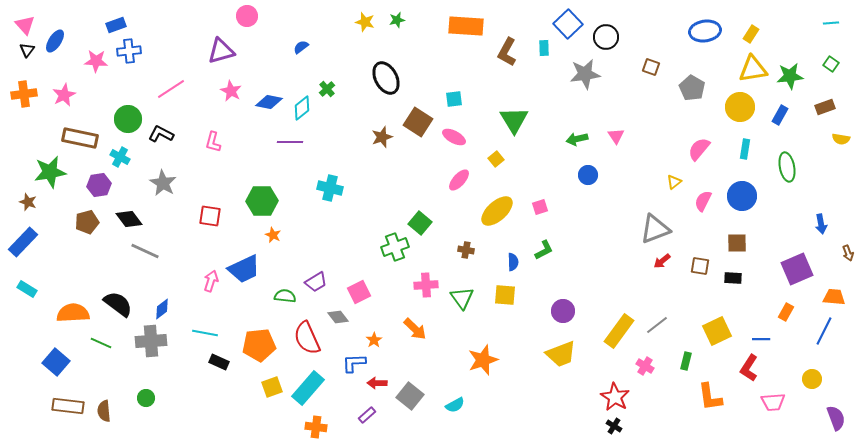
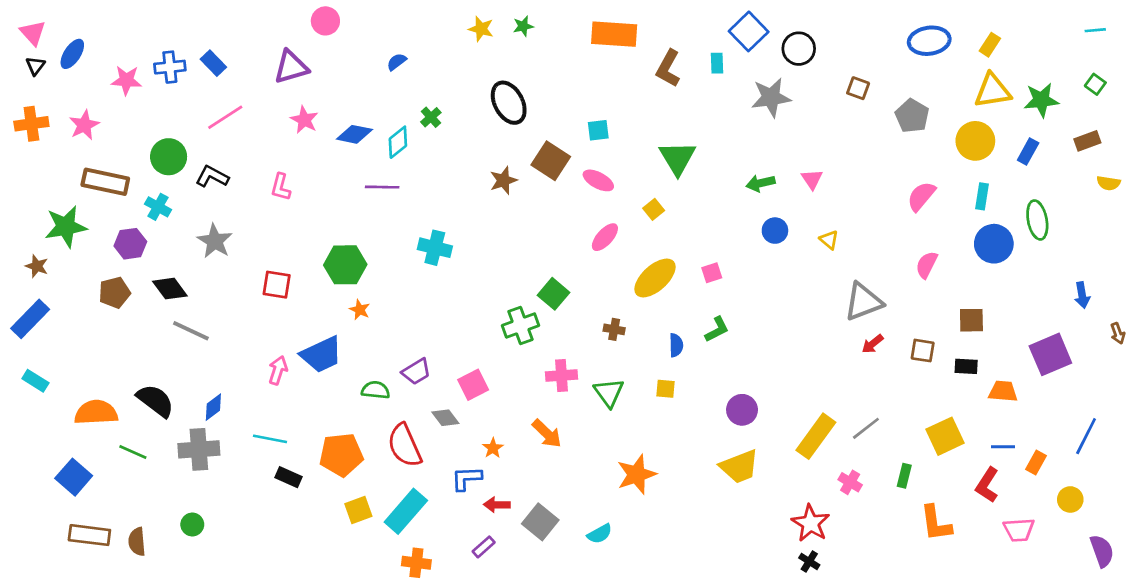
blue rectangle: (116, 25) -> (213, 63), moved, turned 66
yellow triangle: (674, 182) -> (829, 240), moved, turned -42
blue circle: (742, 196) -> (994, 244), moved
yellow square: (505, 295) -> (666, 389), size x0.7
orange trapezoid: (834, 297) -> (1003, 391), moved
orange rectangle: (786, 312) -> (1036, 463), moved

